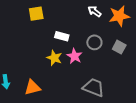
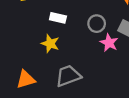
pink star: (75, 56) -> (109, 43), moved
gray trapezoid: (94, 87) -> (68, 76), moved, turned -40

